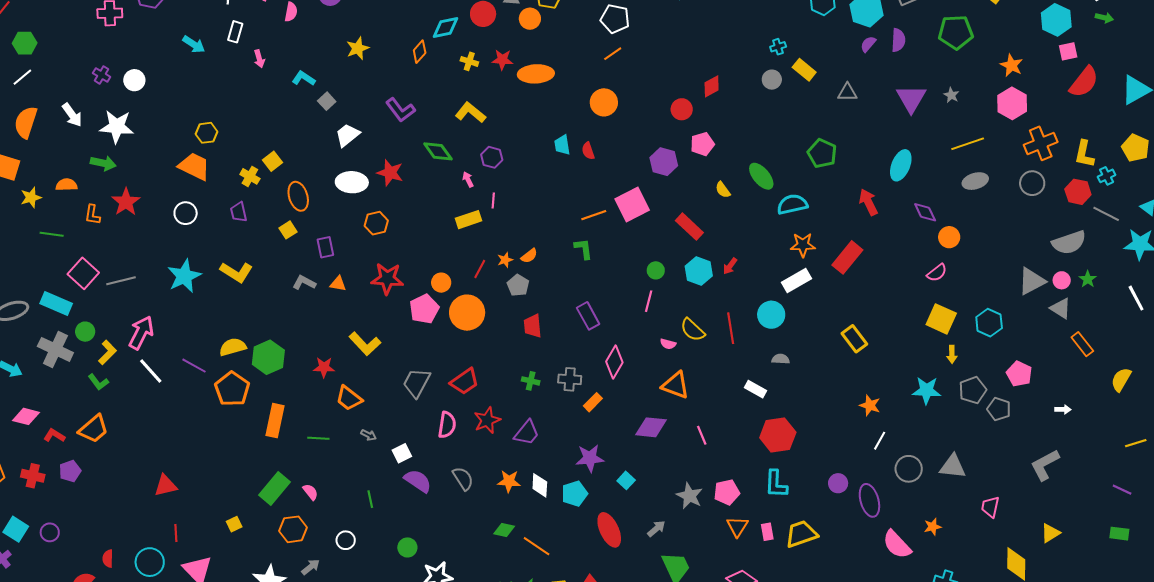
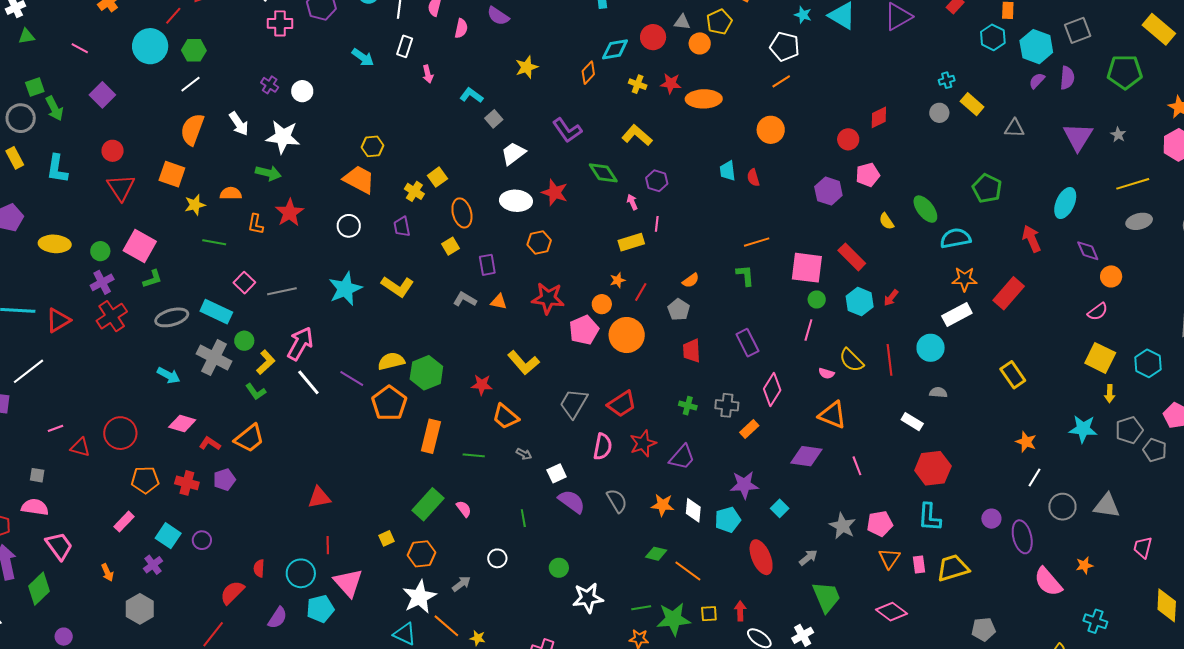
pink square: (632, 205) -> (807, 268), moved, turned 32
orange star: (505, 260) -> (618, 280), moved
pink square: (83, 273) -> (244, 283), size x0.7
orange hexagon: (293, 529) -> (421, 554), moved

